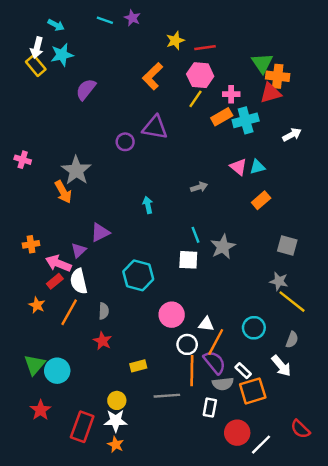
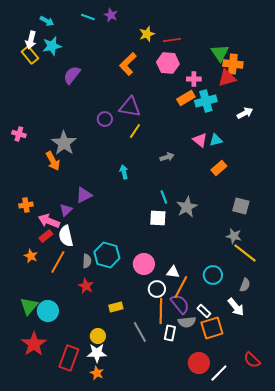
yellow line: (195, 99) -> (135, 131), moved
cyan hexagon: (138, 275) -> (107, 255), moved
gray line: (167, 396) -> (140, 332), turned 65
white rectangle: (210, 408) -> (170, 333), moved
red star: (41, 410) -> (34, 344), size x1.4

